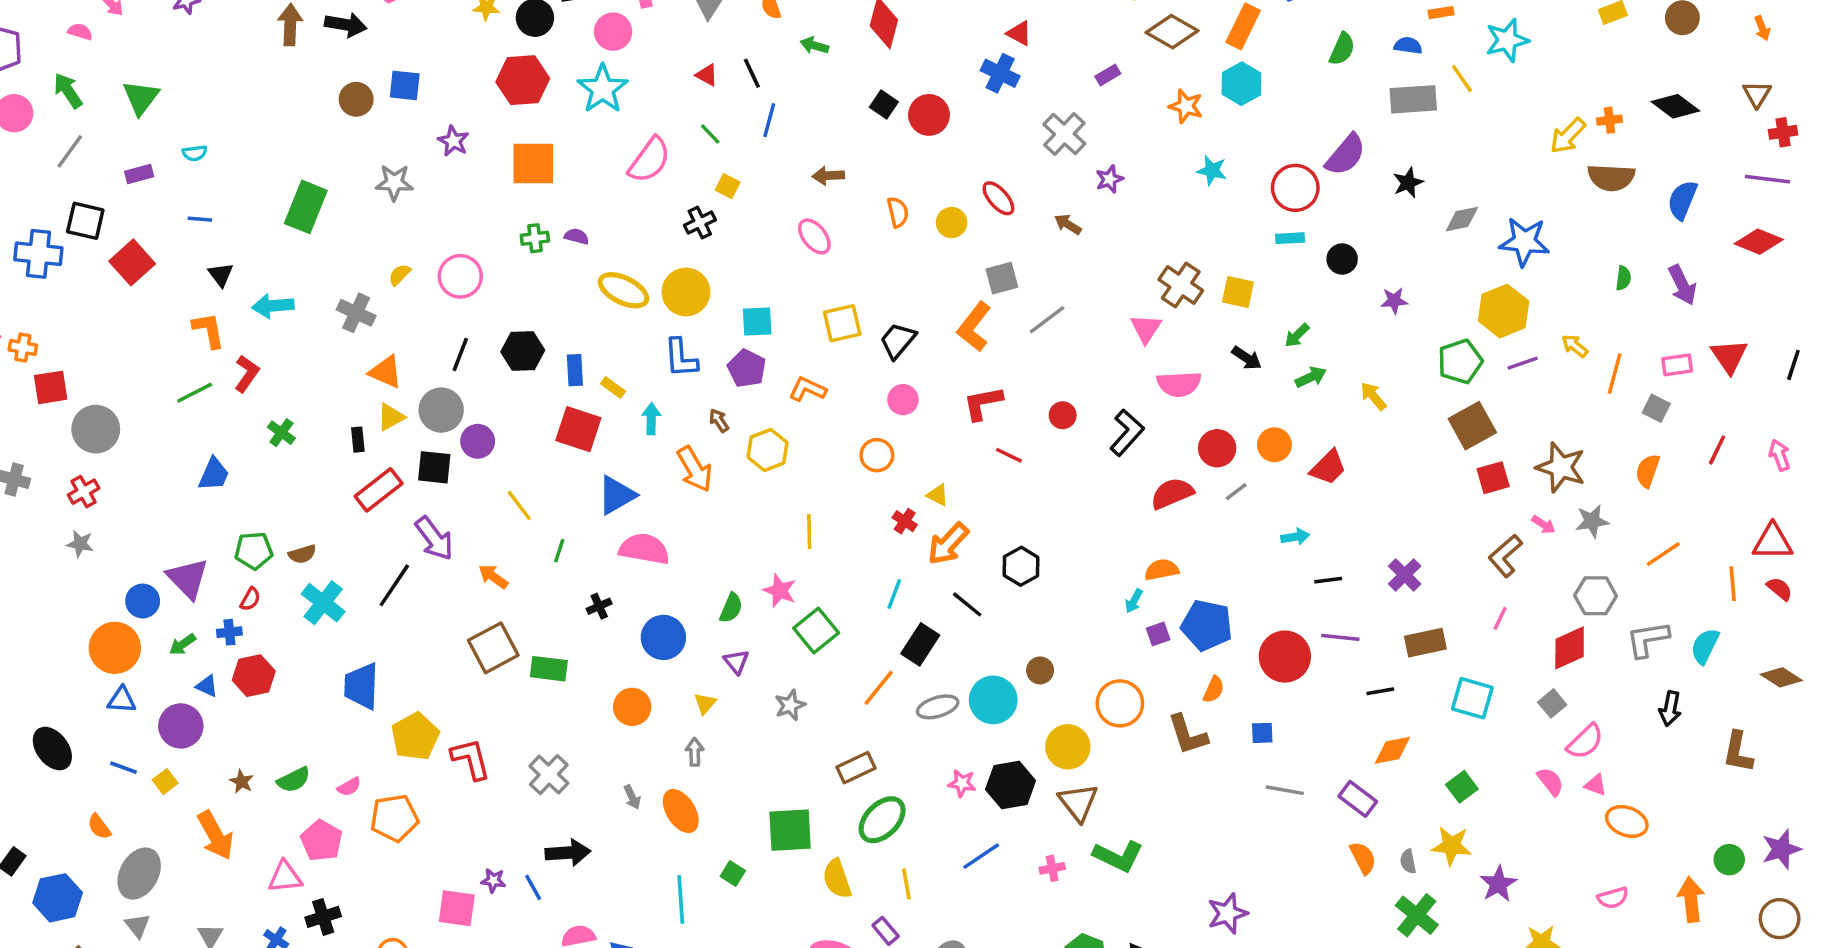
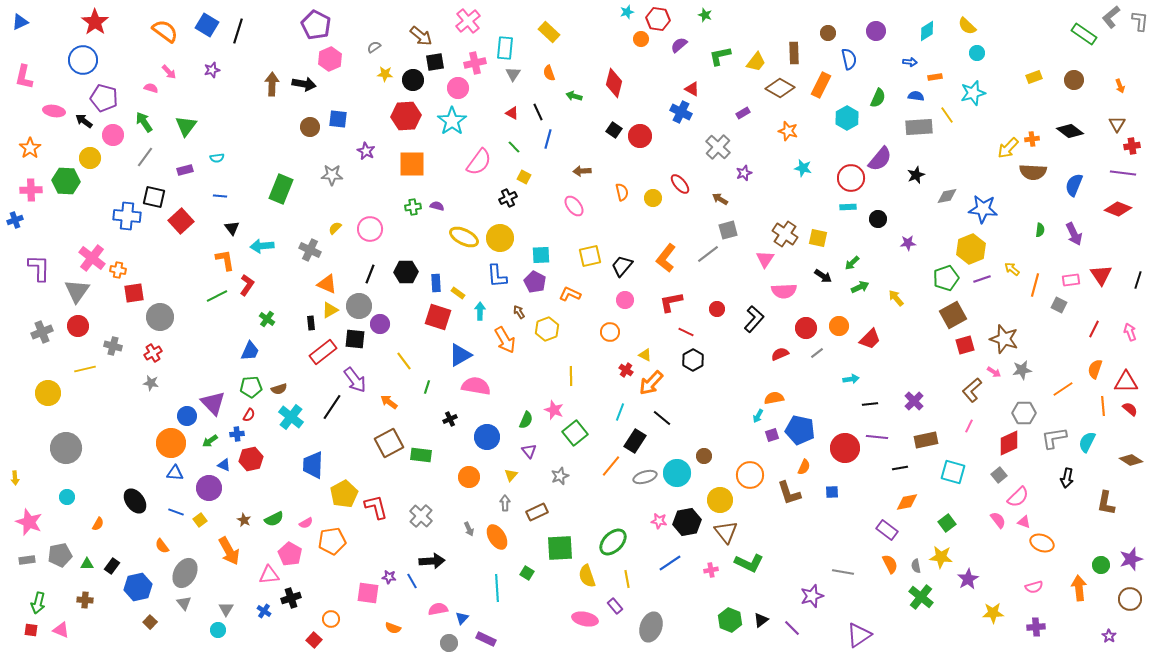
cyan hexagon: (1241, 84) -> (847, 118), moved
gray square: (1002, 278) -> (728, 230), moved
orange semicircle: (1648, 471) -> (1095, 369), moved
blue trapezoid: (214, 474) -> (250, 351), moved
red semicircle: (1172, 493) -> (780, 354), size x0.7
black hexagon: (1021, 566) -> (693, 360), moved
brown rectangle: (856, 768) -> (537, 512), moved
gray line: (1285, 790) -> (843, 572), moved

